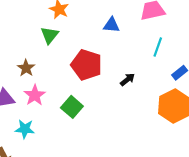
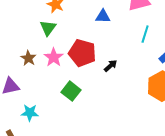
black arrow: (127, 80) -> (111, 66), moved
pink star: (35, 95) -> (54, 57), moved

